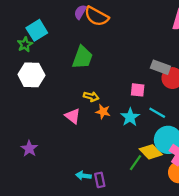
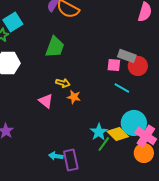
pink square: (138, 90) -> (114, 65), moved
cyan line: (157, 113) -> (122, 88), moved
cyan star: (130, 117) -> (99, 132), moved
purple rectangle: (100, 180) -> (71, 160), size x1.5

